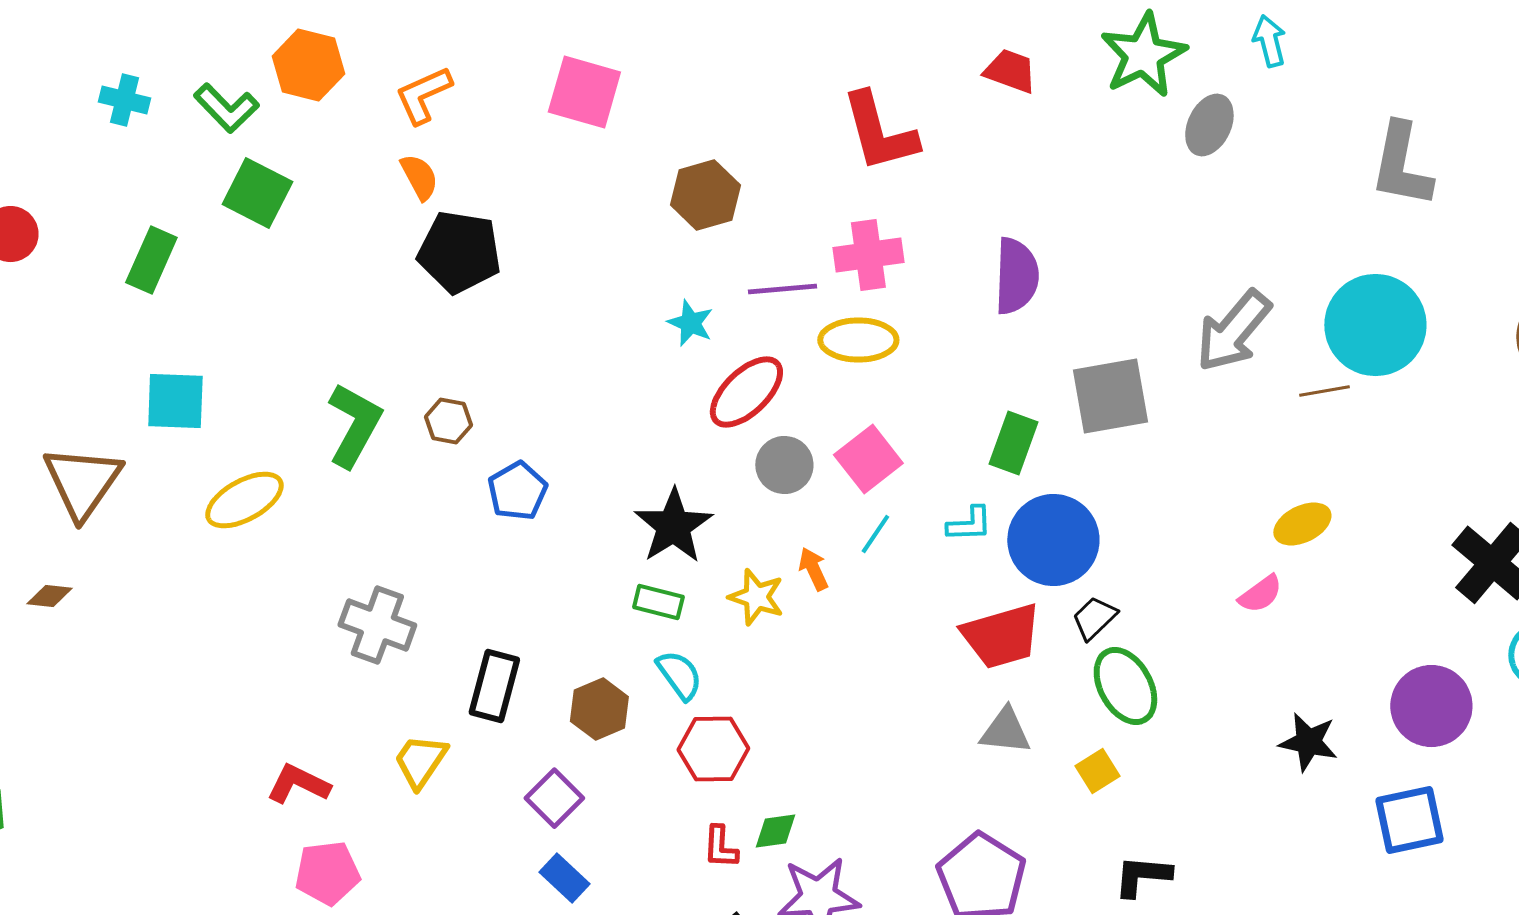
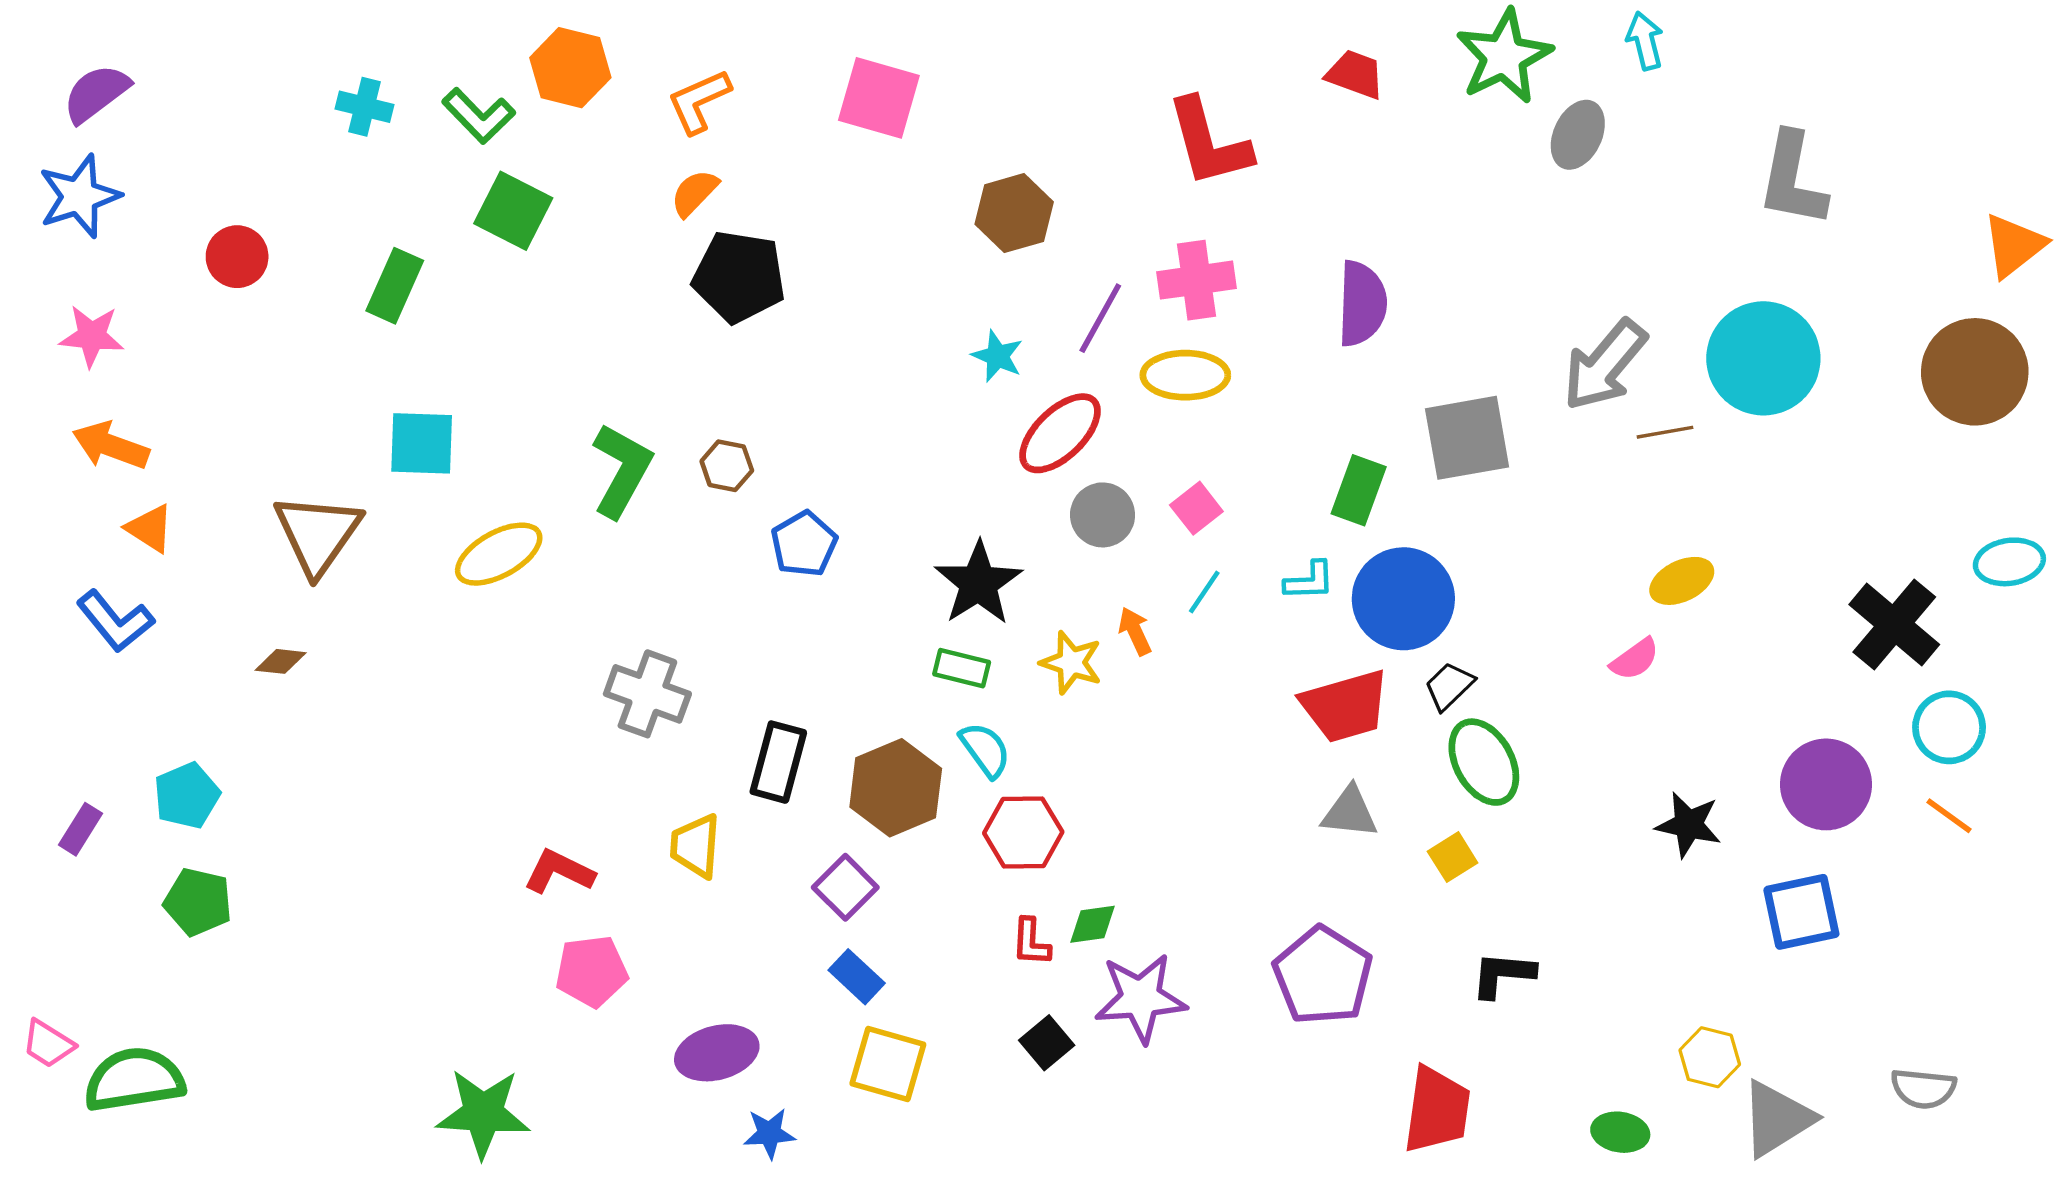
orange semicircle: (419, 177) -> (694, 193), turned -108
purple line: (782, 289) -> (1100, 318), turned -56
brown line: (1324, 391) -> (1665, 432), moved
pink square: (868, 459) -> (1196, 508), size x0.7
brown hexagon: (599, 709) -> (896, 788), size x1.4
yellow trapezoid: (420, 761) -> (696, 846), turned -30

